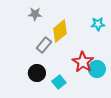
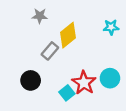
red star: (83, 62) -> (84, 83), moved
black circle: (37, 73) -> (31, 80), moved

